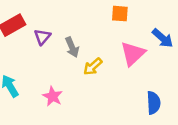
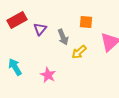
orange square: (120, 14) -> (86, 22), moved

